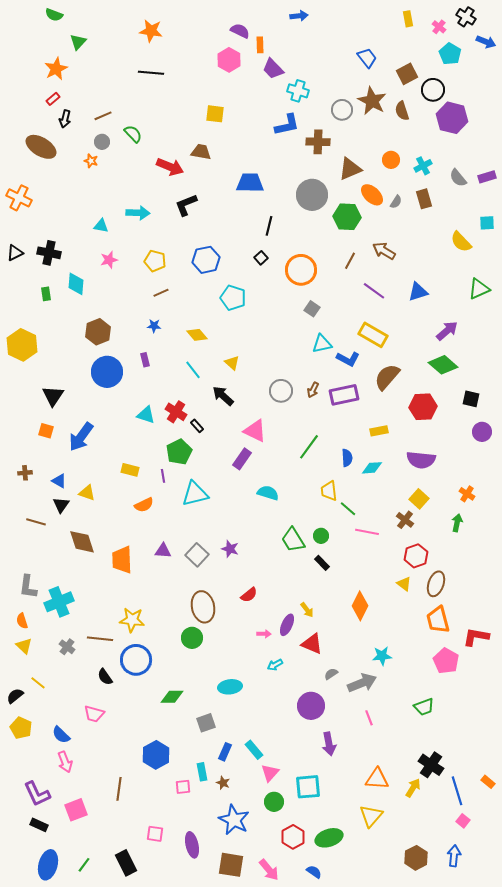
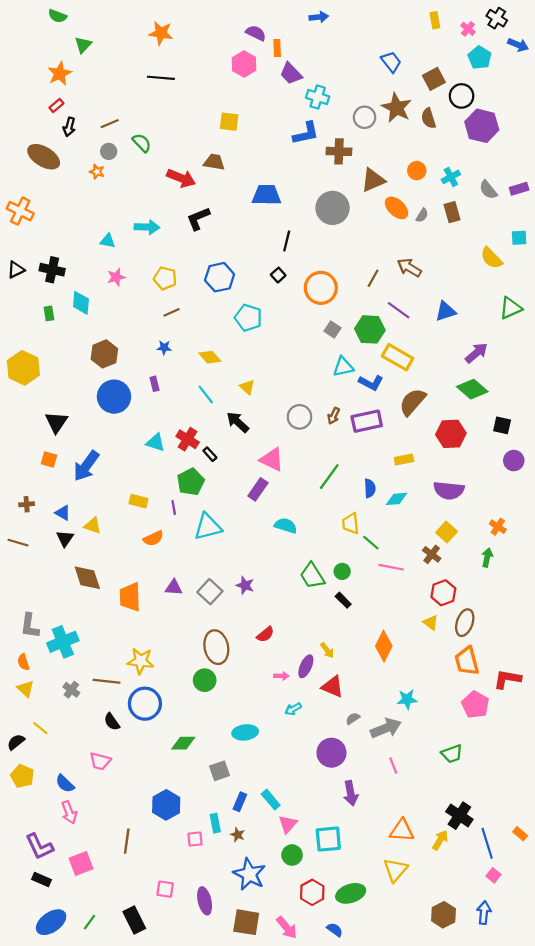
green hexagon: (347, 217) -> (370, 329), moved
brown line: (36, 522) -> (18, 543), moved
blue ellipse: (48, 865) -> (51, 922), turned 40

